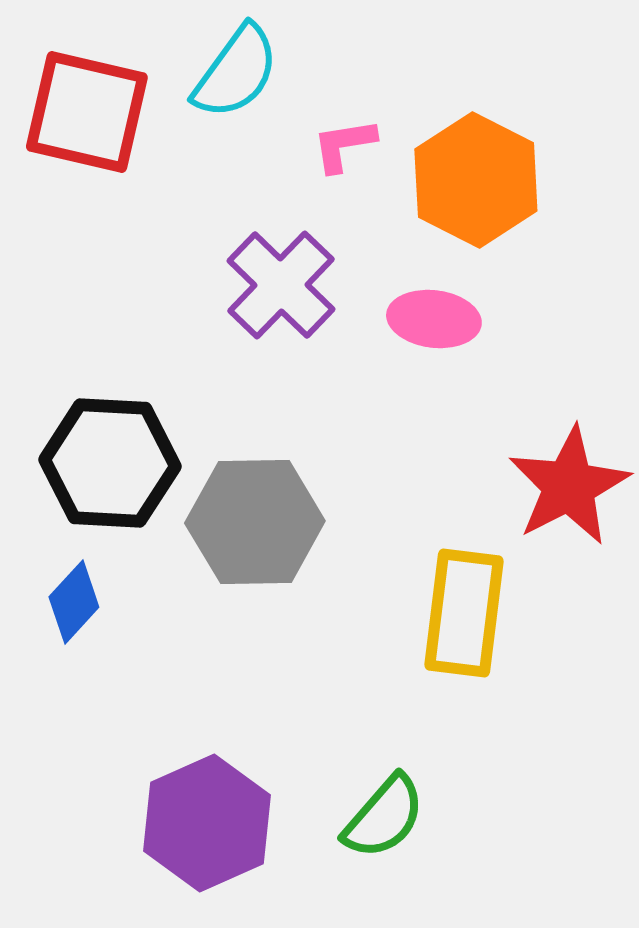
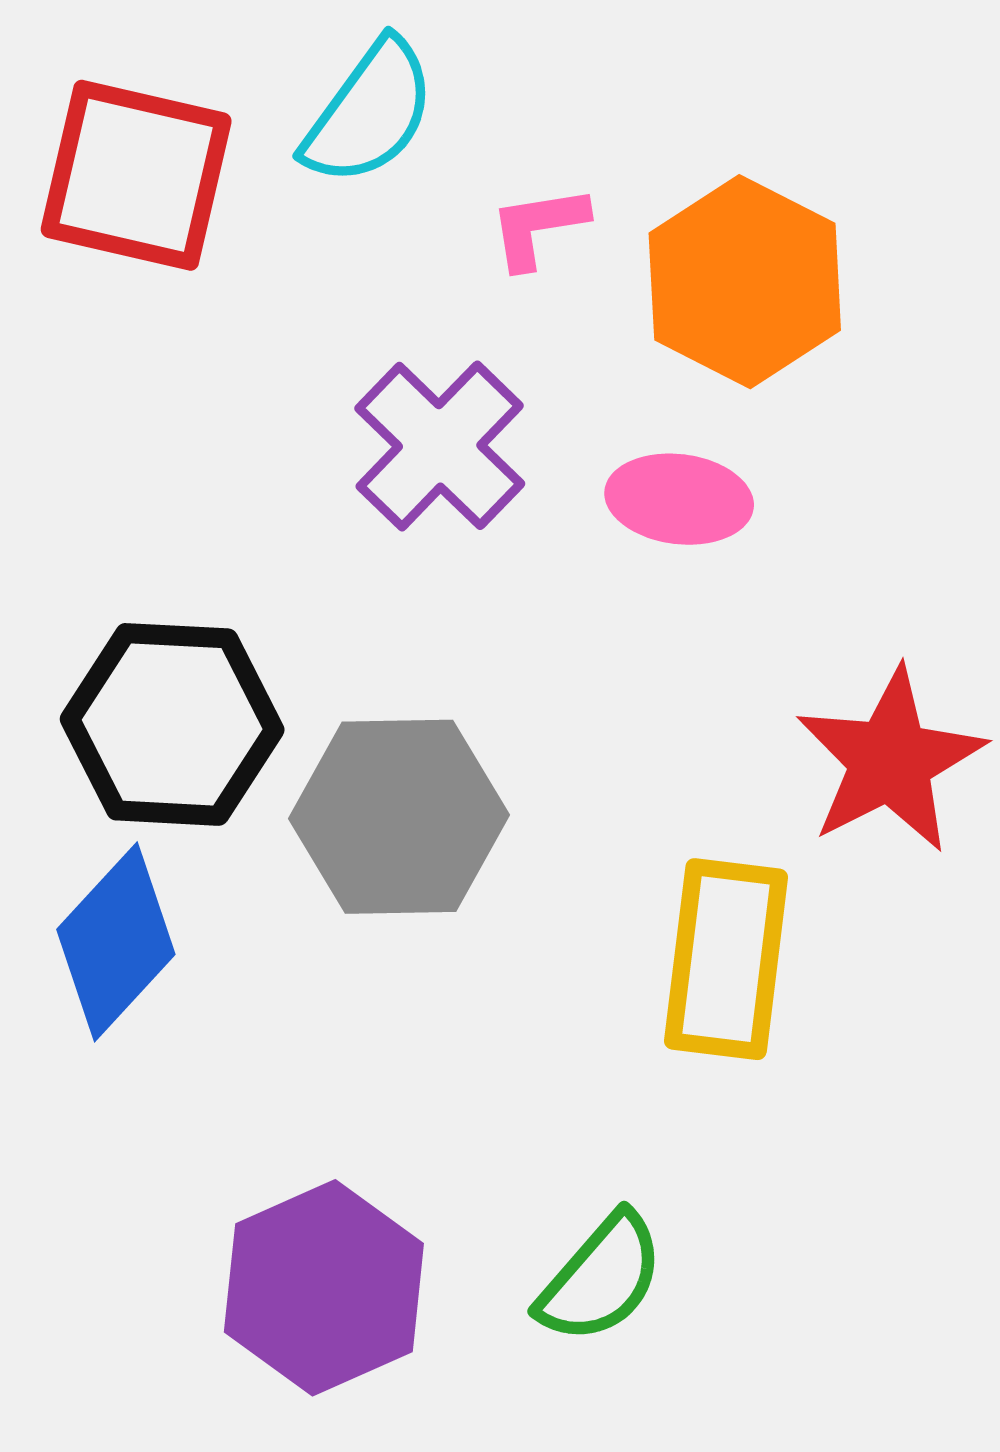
blue diamond: (74, 602) -> (116, 942), size x1.5

